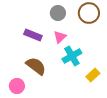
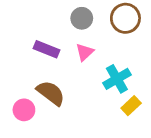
cyan cross: (72, 56) -> (117, 79), moved
pink circle: (17, 86) -> (24, 110), moved

